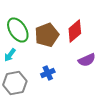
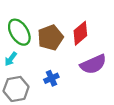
purple semicircle: (87, 60) -> (93, 64), size x1.4

